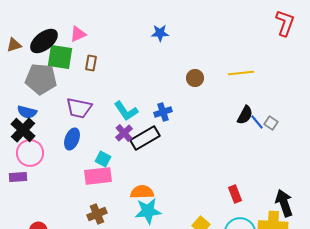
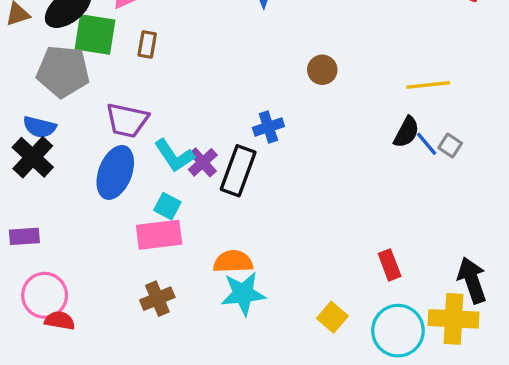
yellow line: (241, 73) -> (428, 85), moved
cyan L-shape: (126, 111) -> (174, 156), moved
black rectangle: (145, 138) -> (238, 171), turned -40
blue ellipse: (72, 139) -> (115, 172), size x1.4
pink circle: (30, 153) -> (45, 295), moved

